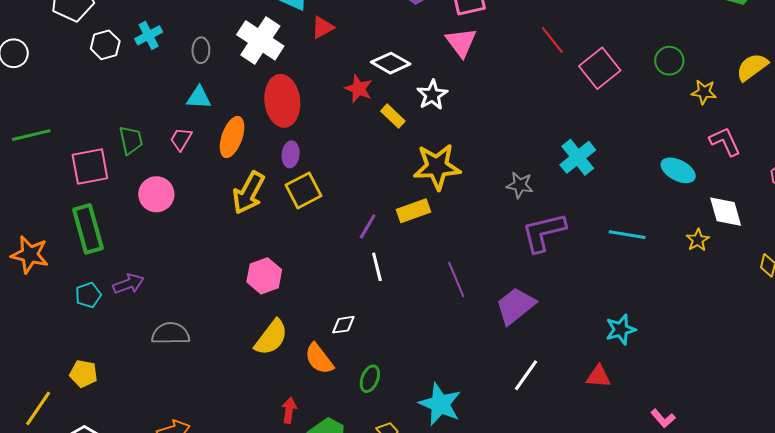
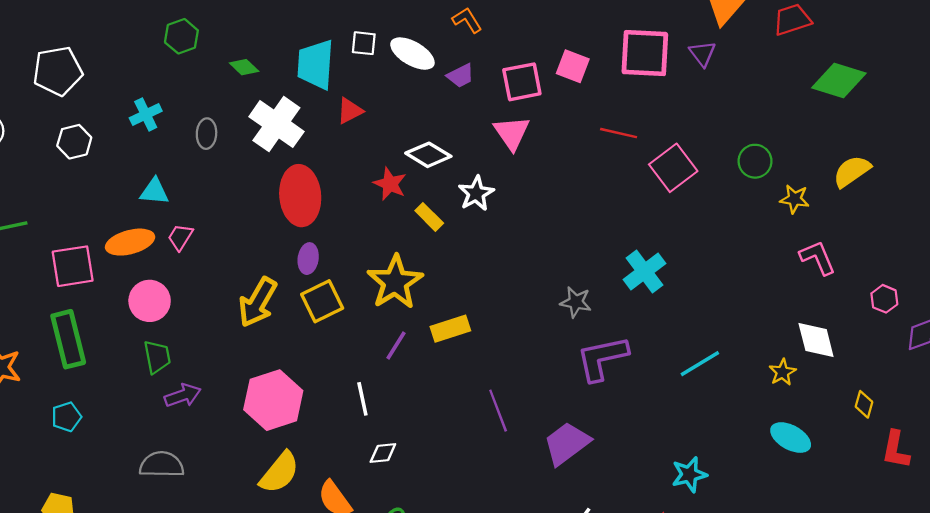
red line: (552, 40) -> (619, 133), turned -40
white hexagon: (105, 45) -> (74, 142), moved
cyan triangle: (199, 98) -> (154, 191), moved
orange ellipse: (232, 137) -> (130, 242), moved, turned 54
green trapezoid: (131, 140) -> (157, 357), moved
yellow star: (437, 167) -> (395, 282), moved, turned -30
cyan ellipse: (678, 170) -> (791, 438), moved
cyan line: (627, 235) -> (700, 364), turned -42
white line: (377, 267) -> (362, 399), moved
pink hexagon: (264, 276) -> (273, 400), size x1.4
purple arrow: (128, 284) -> (183, 395), moved
white diamond: (343, 325) -> (383, 453), moved

